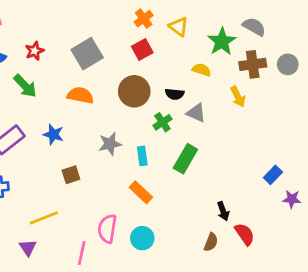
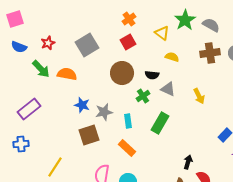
yellow triangle: (179, 27) -> (162, 33), moved
green star: (222, 41) -> (185, 20), moved
orange semicircle: (80, 95) -> (67, 74), moved
yellow arrow: (238, 97) -> (199, 96), moved
blue star: (53, 134) -> (82, 105), moved
brown square: (71, 175) -> (89, 135), moved, size x1.5
black arrow: (223, 211) -> (188, 162), turned -144
yellow line: (44, 218) -> (55, 167), turned -35

